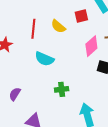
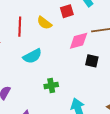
pink diamond: (91, 46) -> (79, 41), turned 30
cyan semicircle: (44, 59) -> (32, 56), turned -48

